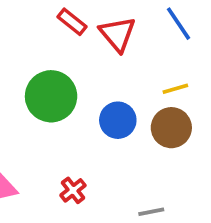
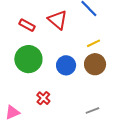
red rectangle: (72, 22) -> (27, 25), moved
red cross: (73, 190) -> (43, 98), moved

